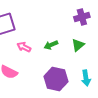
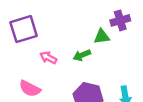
green triangle: (78, 45) -> (102, 37), moved, turned 32

